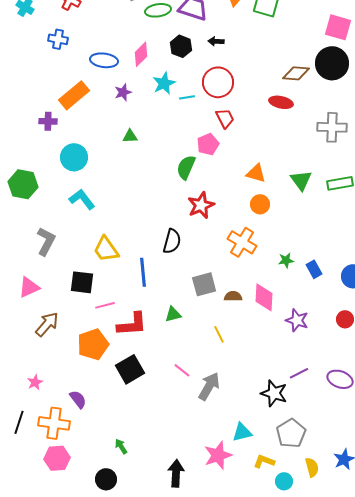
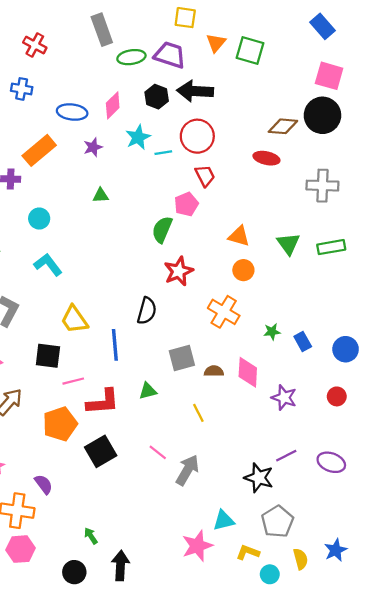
black arrow: (216, 41) -> (195, 91), size x2.0
cyan circle: (74, 157) -> (39, 219), size x0.7
black arrow: (176, 473) -> (120, 566), moved

